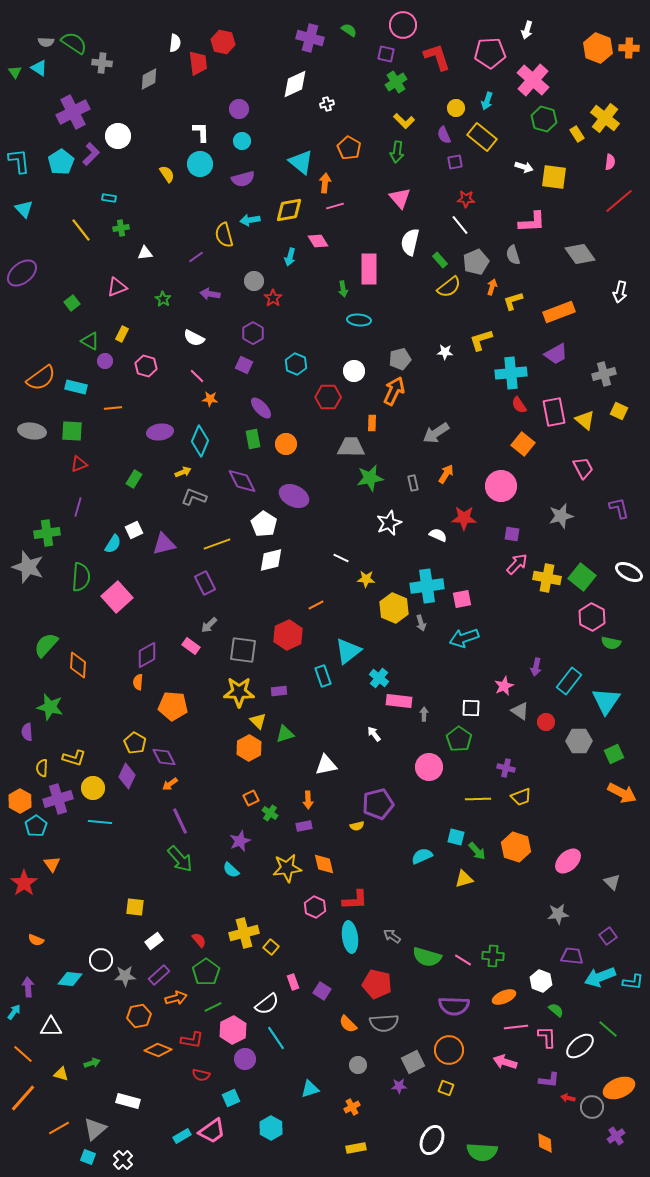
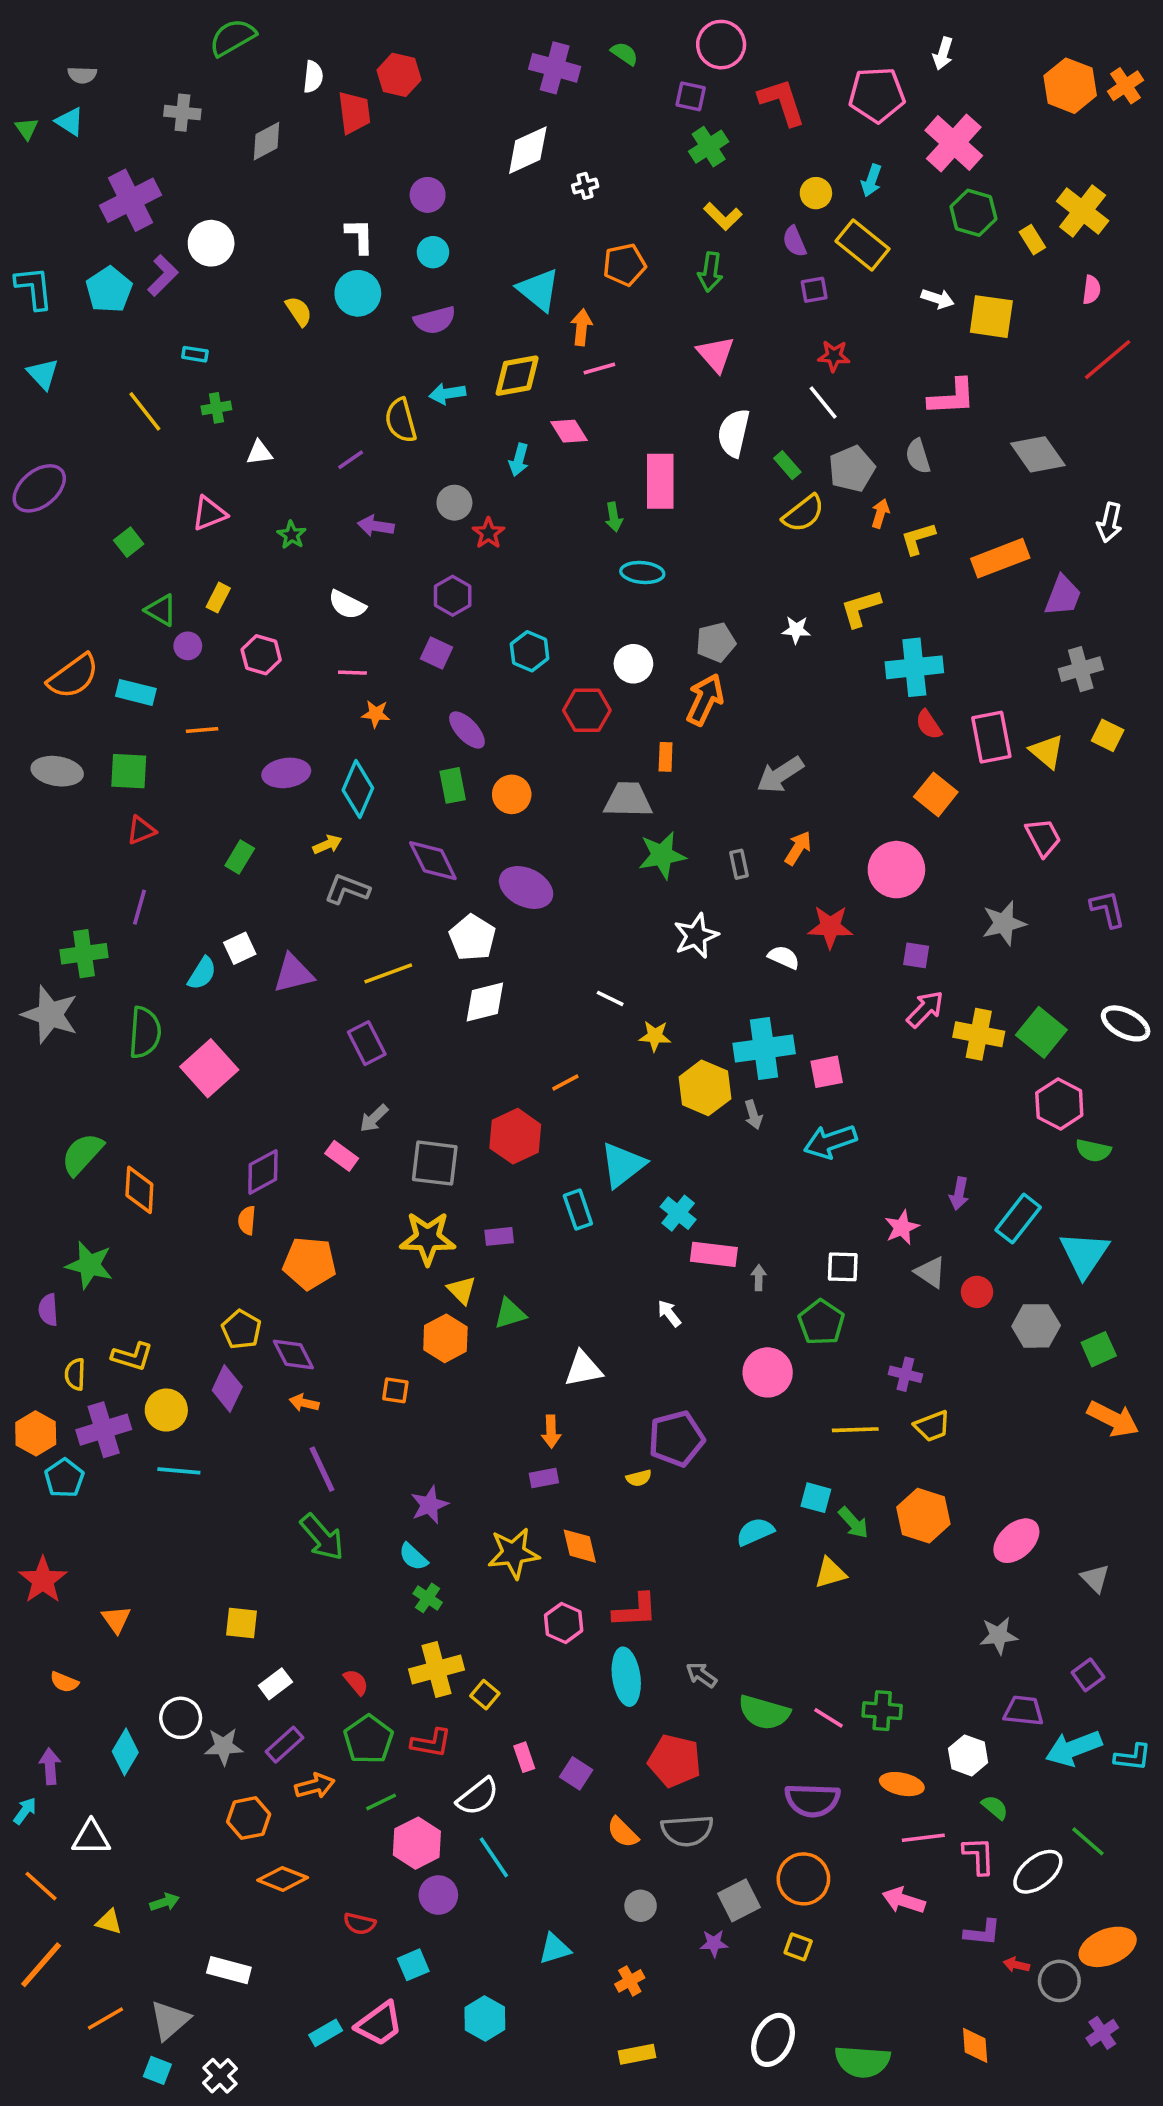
green semicircle: (74, 43) -> (233, 37), moved, turned -64
orange cross: (629, 48) -> (1126, 86), turned -36
orange pentagon: (349, 148) -> (624, 265), turned 30
purple trapezoid: (556, 354) -> (1063, 596), moved, turned -40
pink line: (197, 376) -> (352, 673), turned -42
orange arrow: (170, 784) -> (304, 1403), turned 49
orange square: (251, 798) -> (395, 1390), moved, turned 35
green cross: (270, 813) -> (428, 1598), moved
orange triangle: (52, 864) -> (116, 1619), moved
cyan diamond: (70, 979) -> (125, 1752), turned -65
orange ellipse: (504, 997) -> (902, 1784), turned 35
red L-shape: (192, 1040) -> (431, 1743), moved

